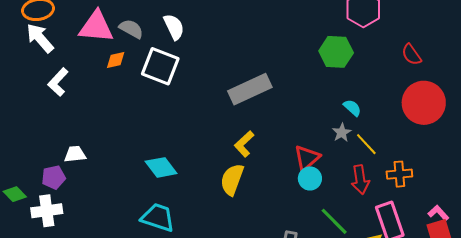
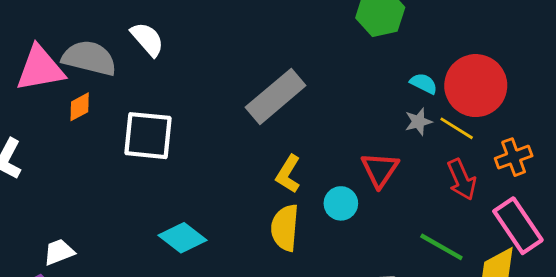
gray semicircle: (131, 29) -> (89, 58), size x1.5
white square: (160, 66) -> (148, 136), moved
red circle: (424, 103) -> (476, 86), moved
gray star: (342, 133) -> (418, 122), turned 30
cyan circle: (310, 178) -> (341, 203), moved

